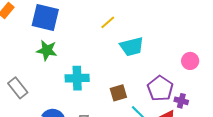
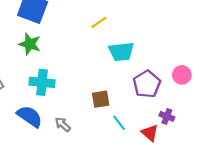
cyan cross: (77, 78) -> (42, 82), moved
purple pentagon: (160, 88) -> (147, 84), moved

